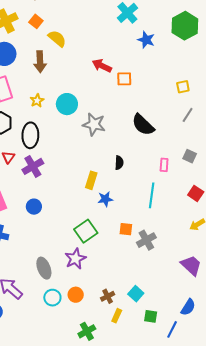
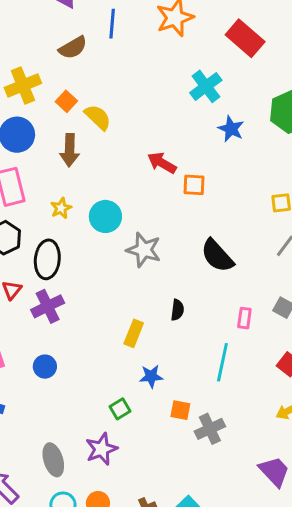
orange square: (36, 21) -> (66, 101), moved
blue star: (105, 199) -> (151, 376), moved
green square: (86, 231) -> (120, 409), size x0.6

